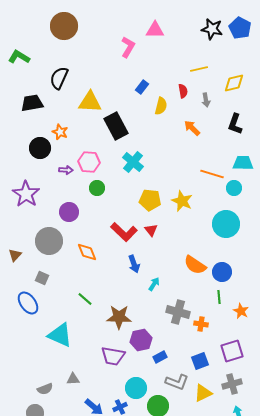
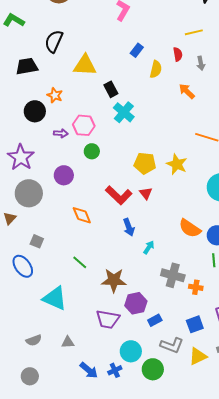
black rectangle: (116, 126) -> (111, 89), size x0.6
cyan cross: (133, 162) -> (124, 112), moved
gray circle: (49, 241) -> (29, 193), moved
gray semicircle: (45, 389) -> (34, 340), moved

